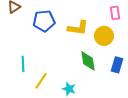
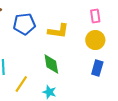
yellow circle: (104, 36) -> (95, 40), moved
green diamond: (88, 61) -> (51, 64), moved

